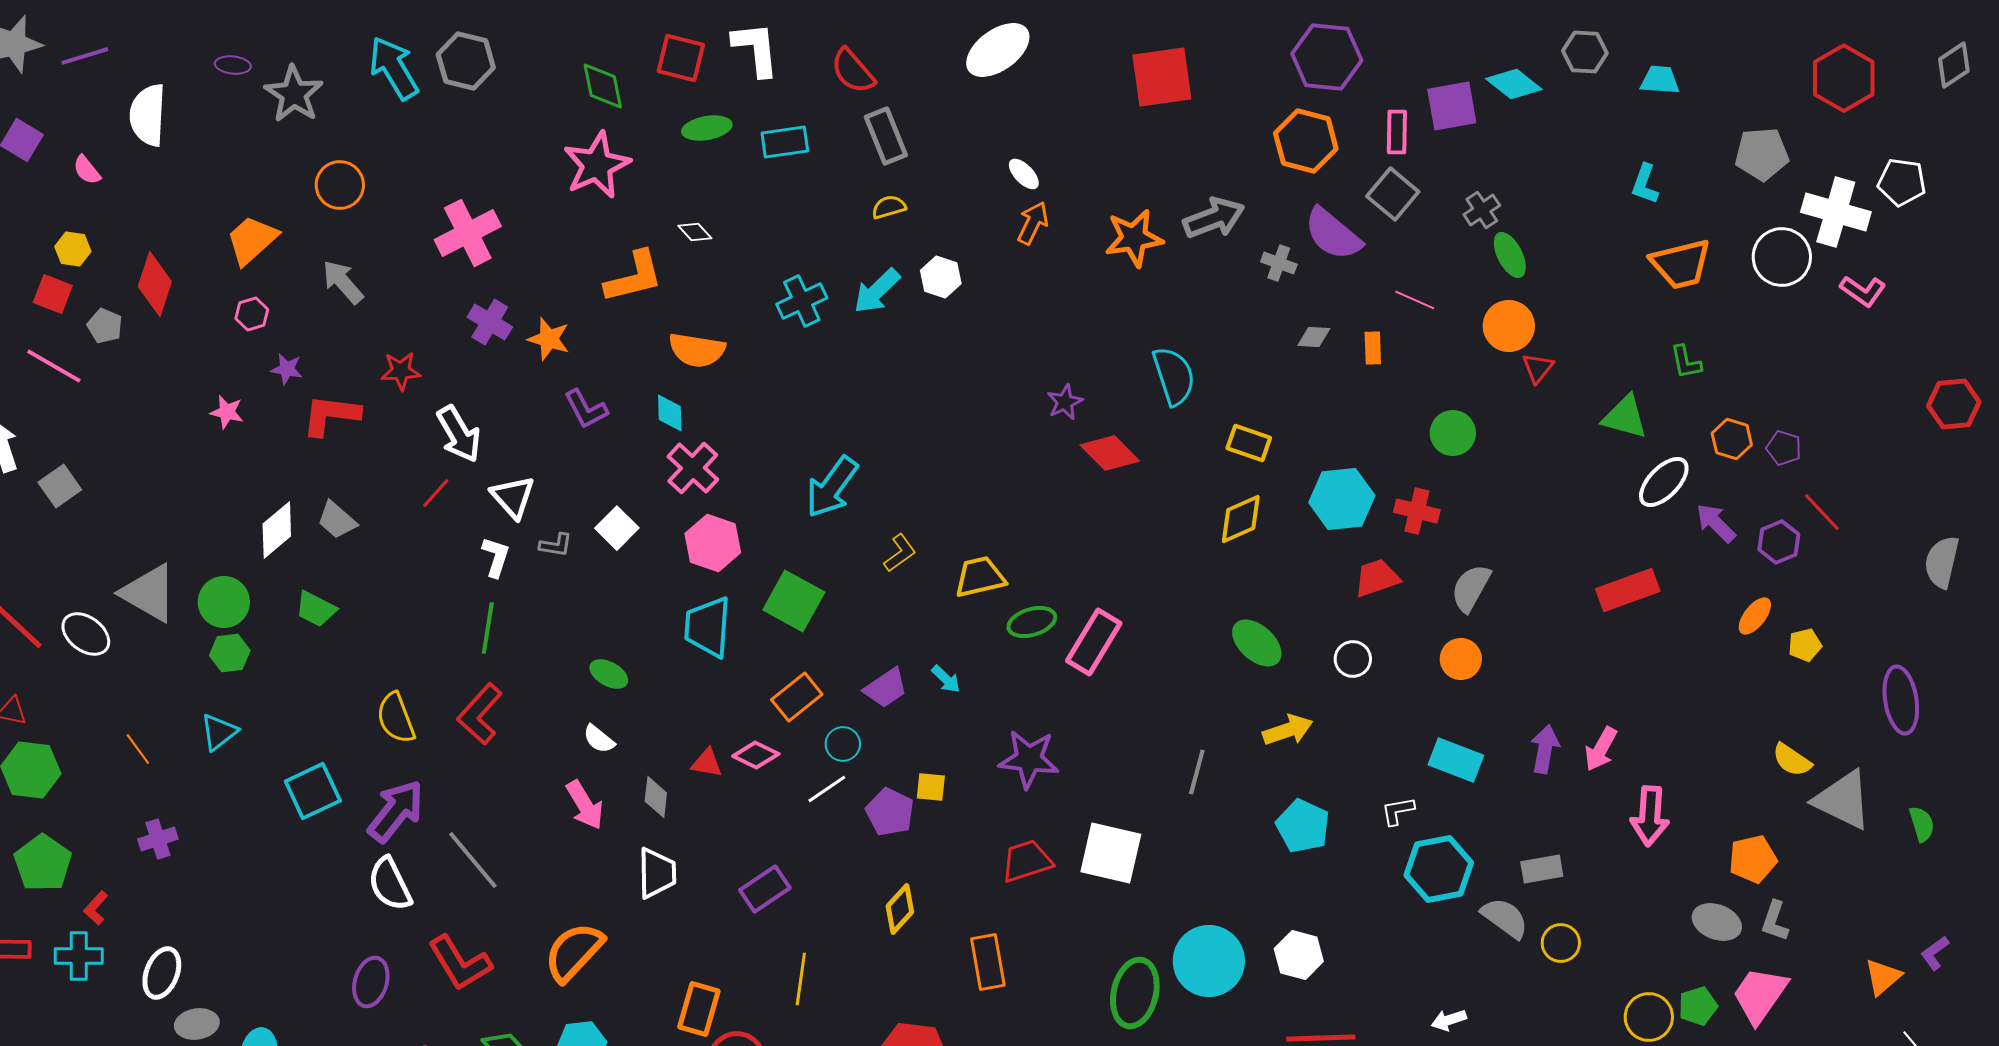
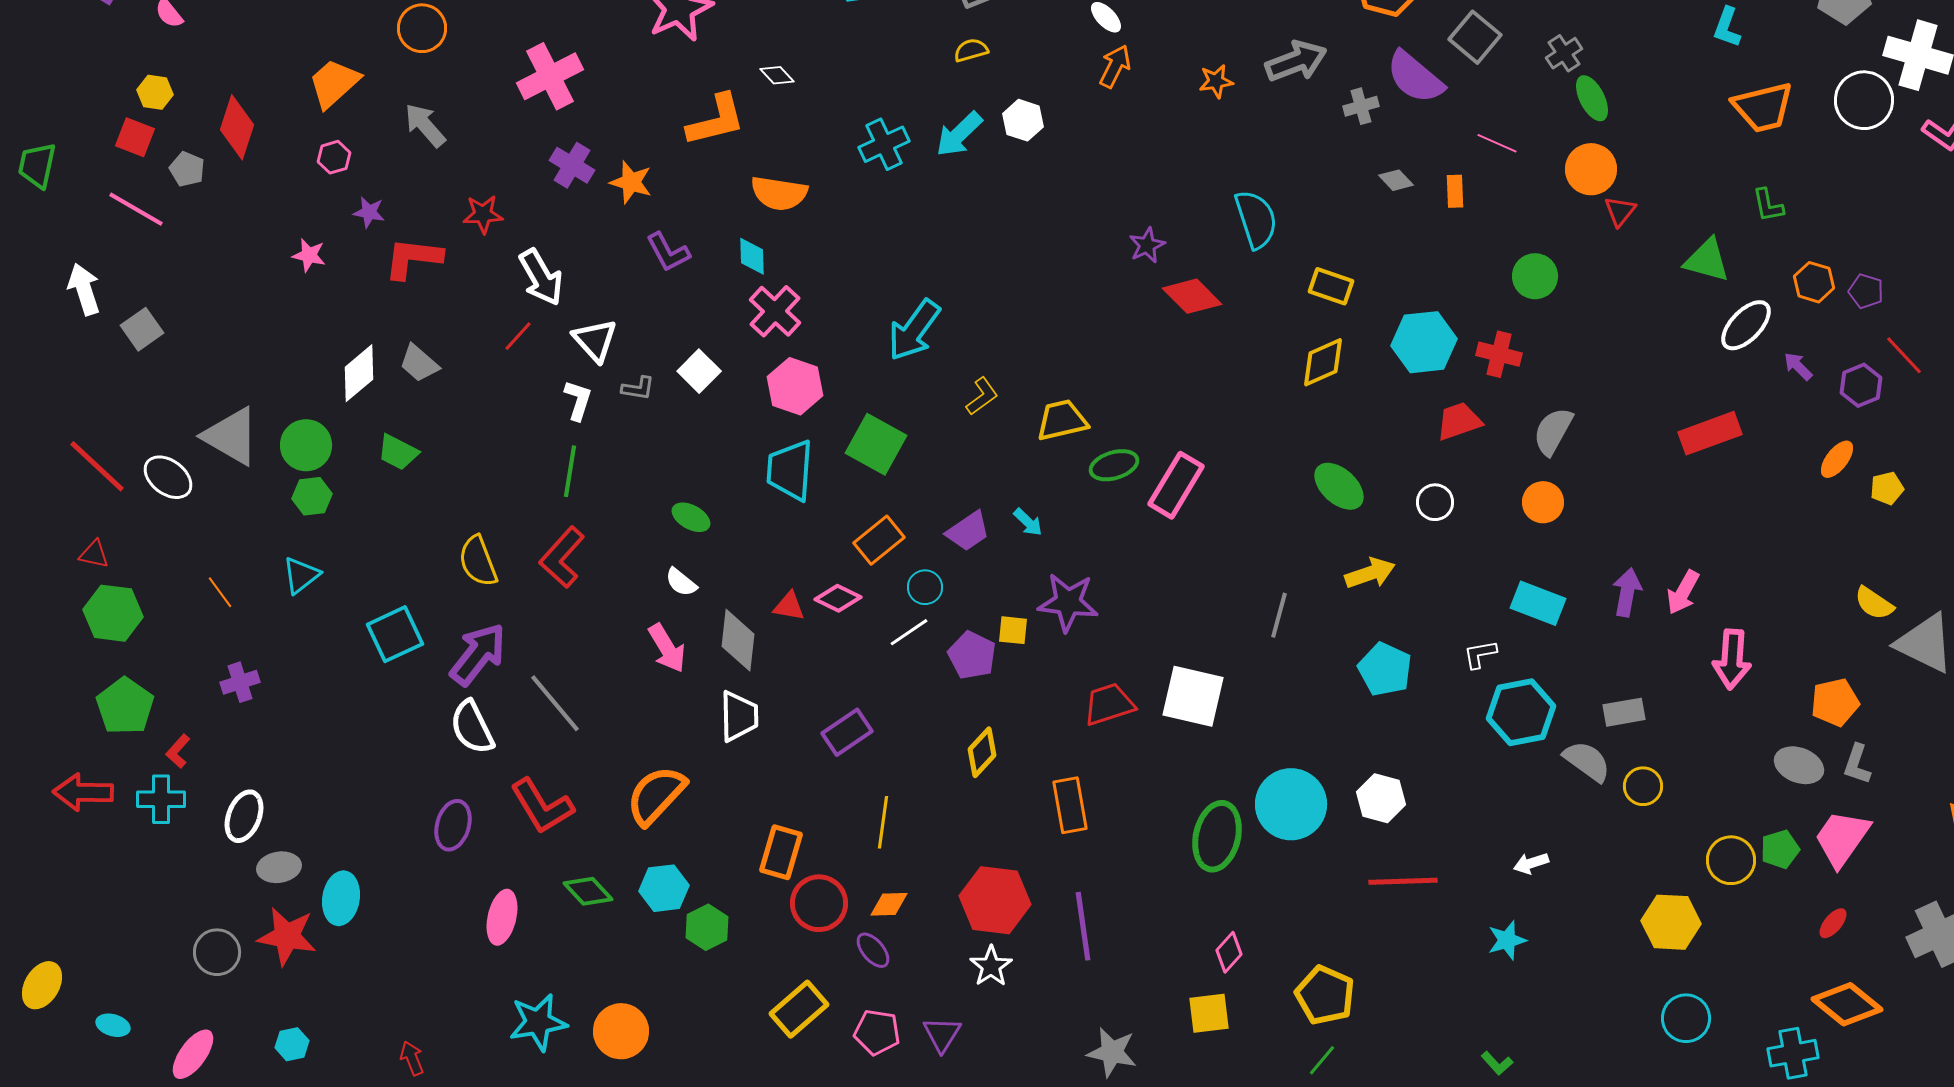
orange star: (1134, 238) -> (1216, 81), size x0.6
gray cross: (1279, 263) -> (1361, 106), turned -36
gray diamond: (1314, 337) -> (1396, 180), turned 44
purple arrow: (1716, 523) -> (1798, 366), size x0.7
purple star: (1029, 759) -> (1068, 602), moved
gray diamond: (656, 797) -> (738, 640), size x1.5

